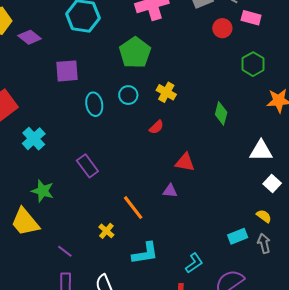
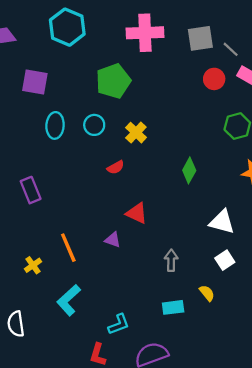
gray arrow: (264, 243) -> (171, 260), moved
cyan L-shape: (145, 253) -> (69, 300), turned 132

